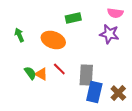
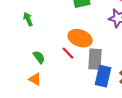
orange ellipse: (53, 40) -> (80, 38), moved
orange triangle: (41, 74) -> (35, 79), moved

